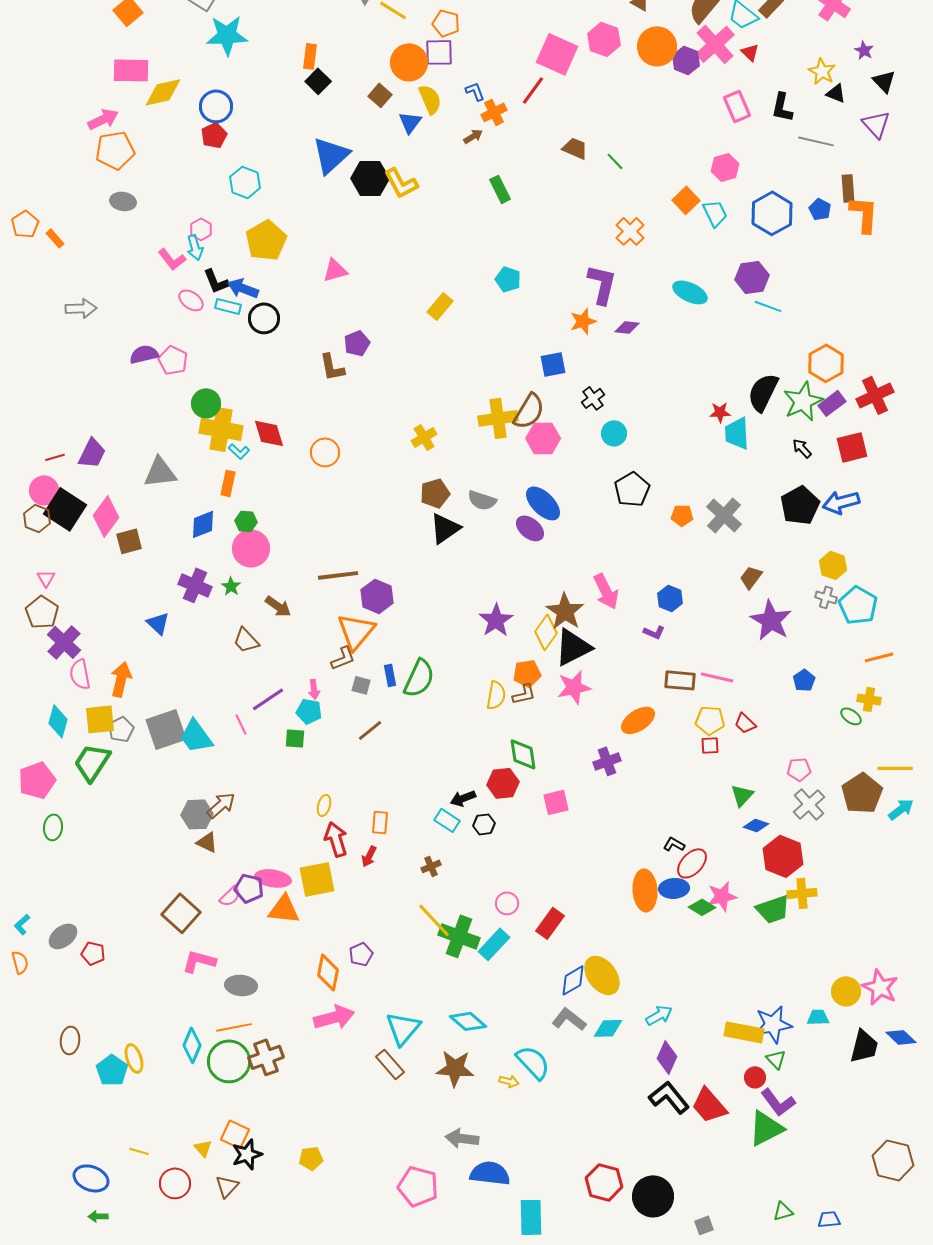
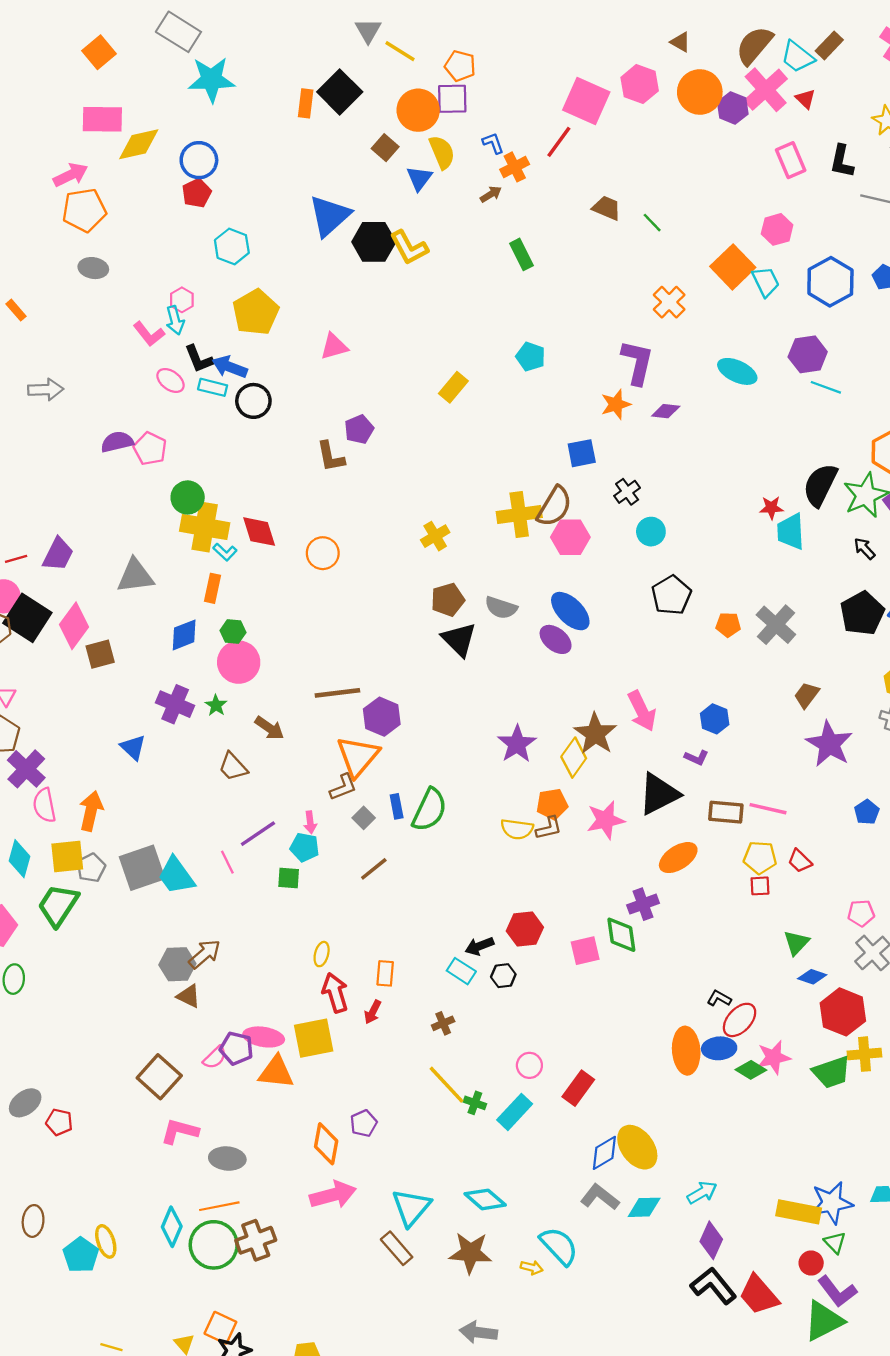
black square: (318, 81) -> (340, 92), moved, size x1.5
orange square: (686, 200) -> (733, 267), size x1.4
black triangle: (445, 528) -> (459, 639), turned -40
black triangle: (573, 647) -> (659, 794), moved
gray square: (361, 685) -> (364, 818), turned 30
yellow semicircle: (496, 695) -> (517, 829), turned 88
green diamond: (523, 754) -> (621, 935), moved
green cross: (459, 936) -> (475, 1103), size x0.5

